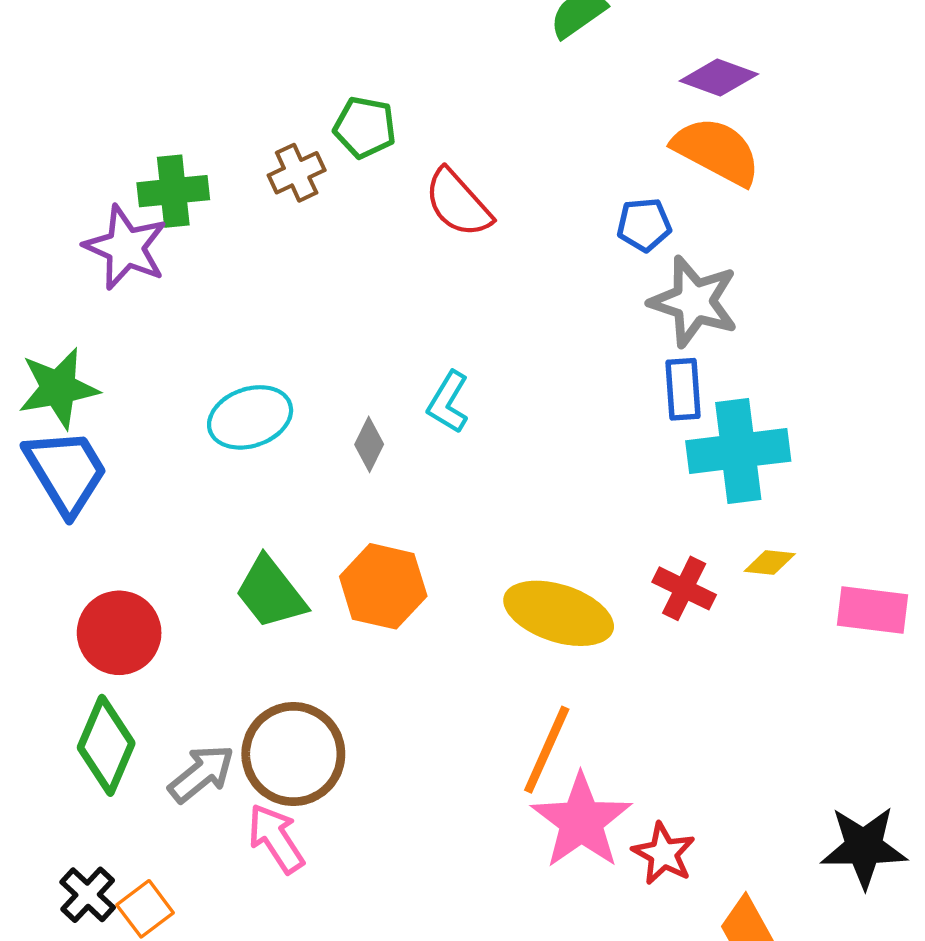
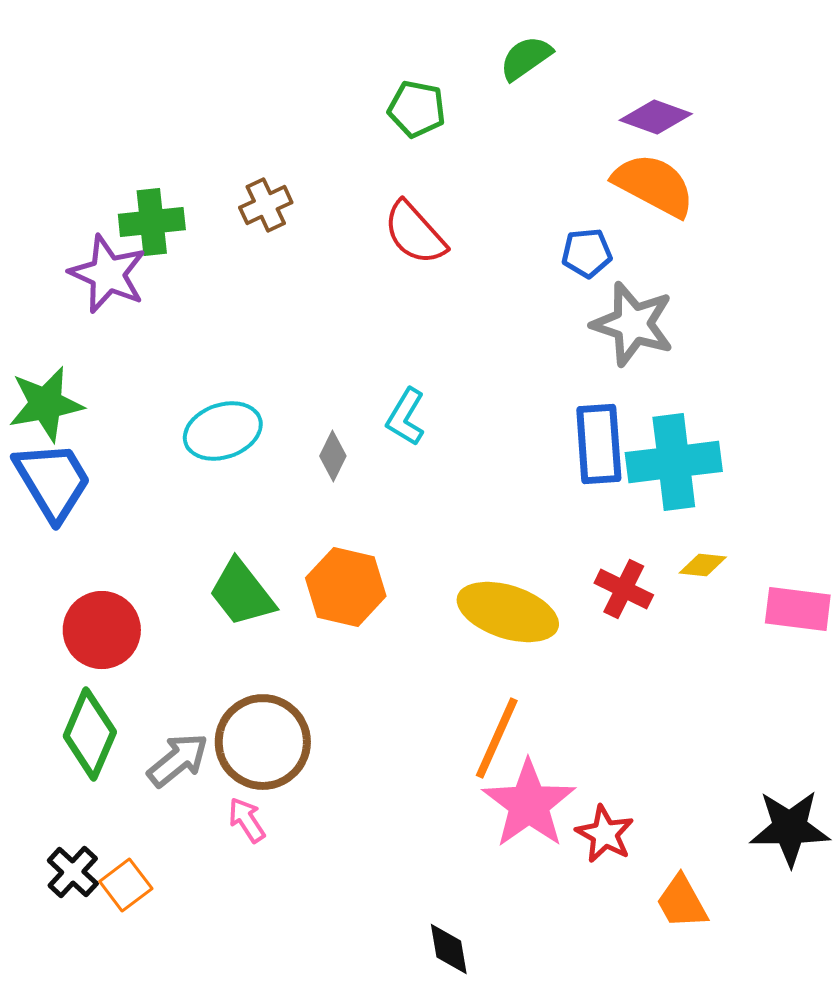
green pentagon: (365, 127) -> (417, 109), moved
blue rectangle: (683, 389) -> (599, 444), moved, size x1.4
pink arrow: (276, 838) -> (247, 820), size x0.7

